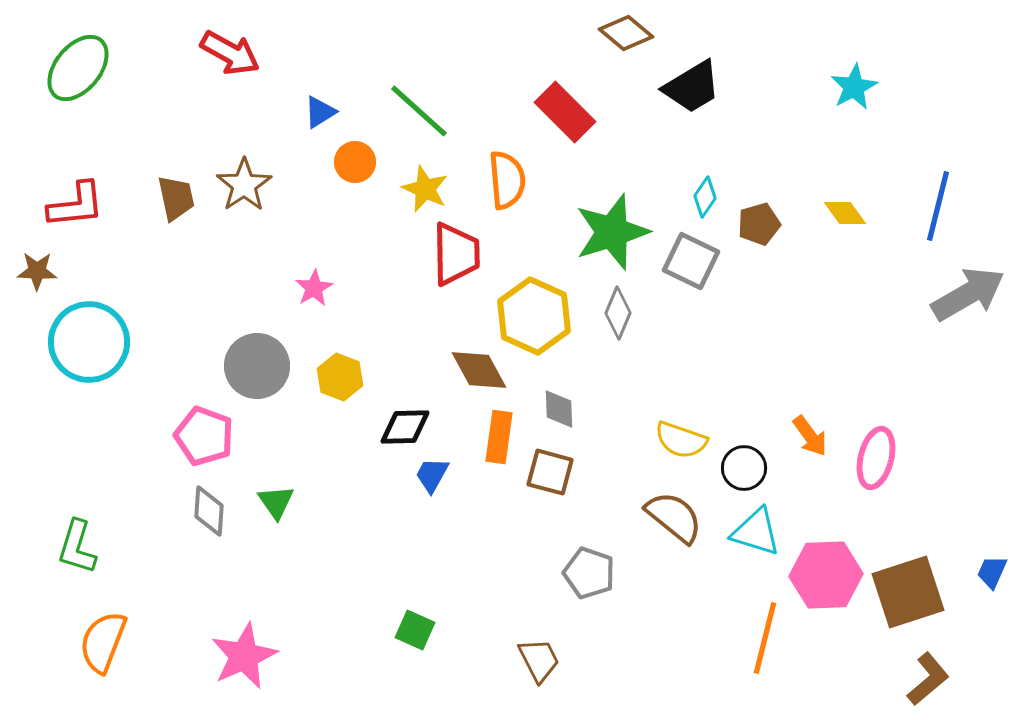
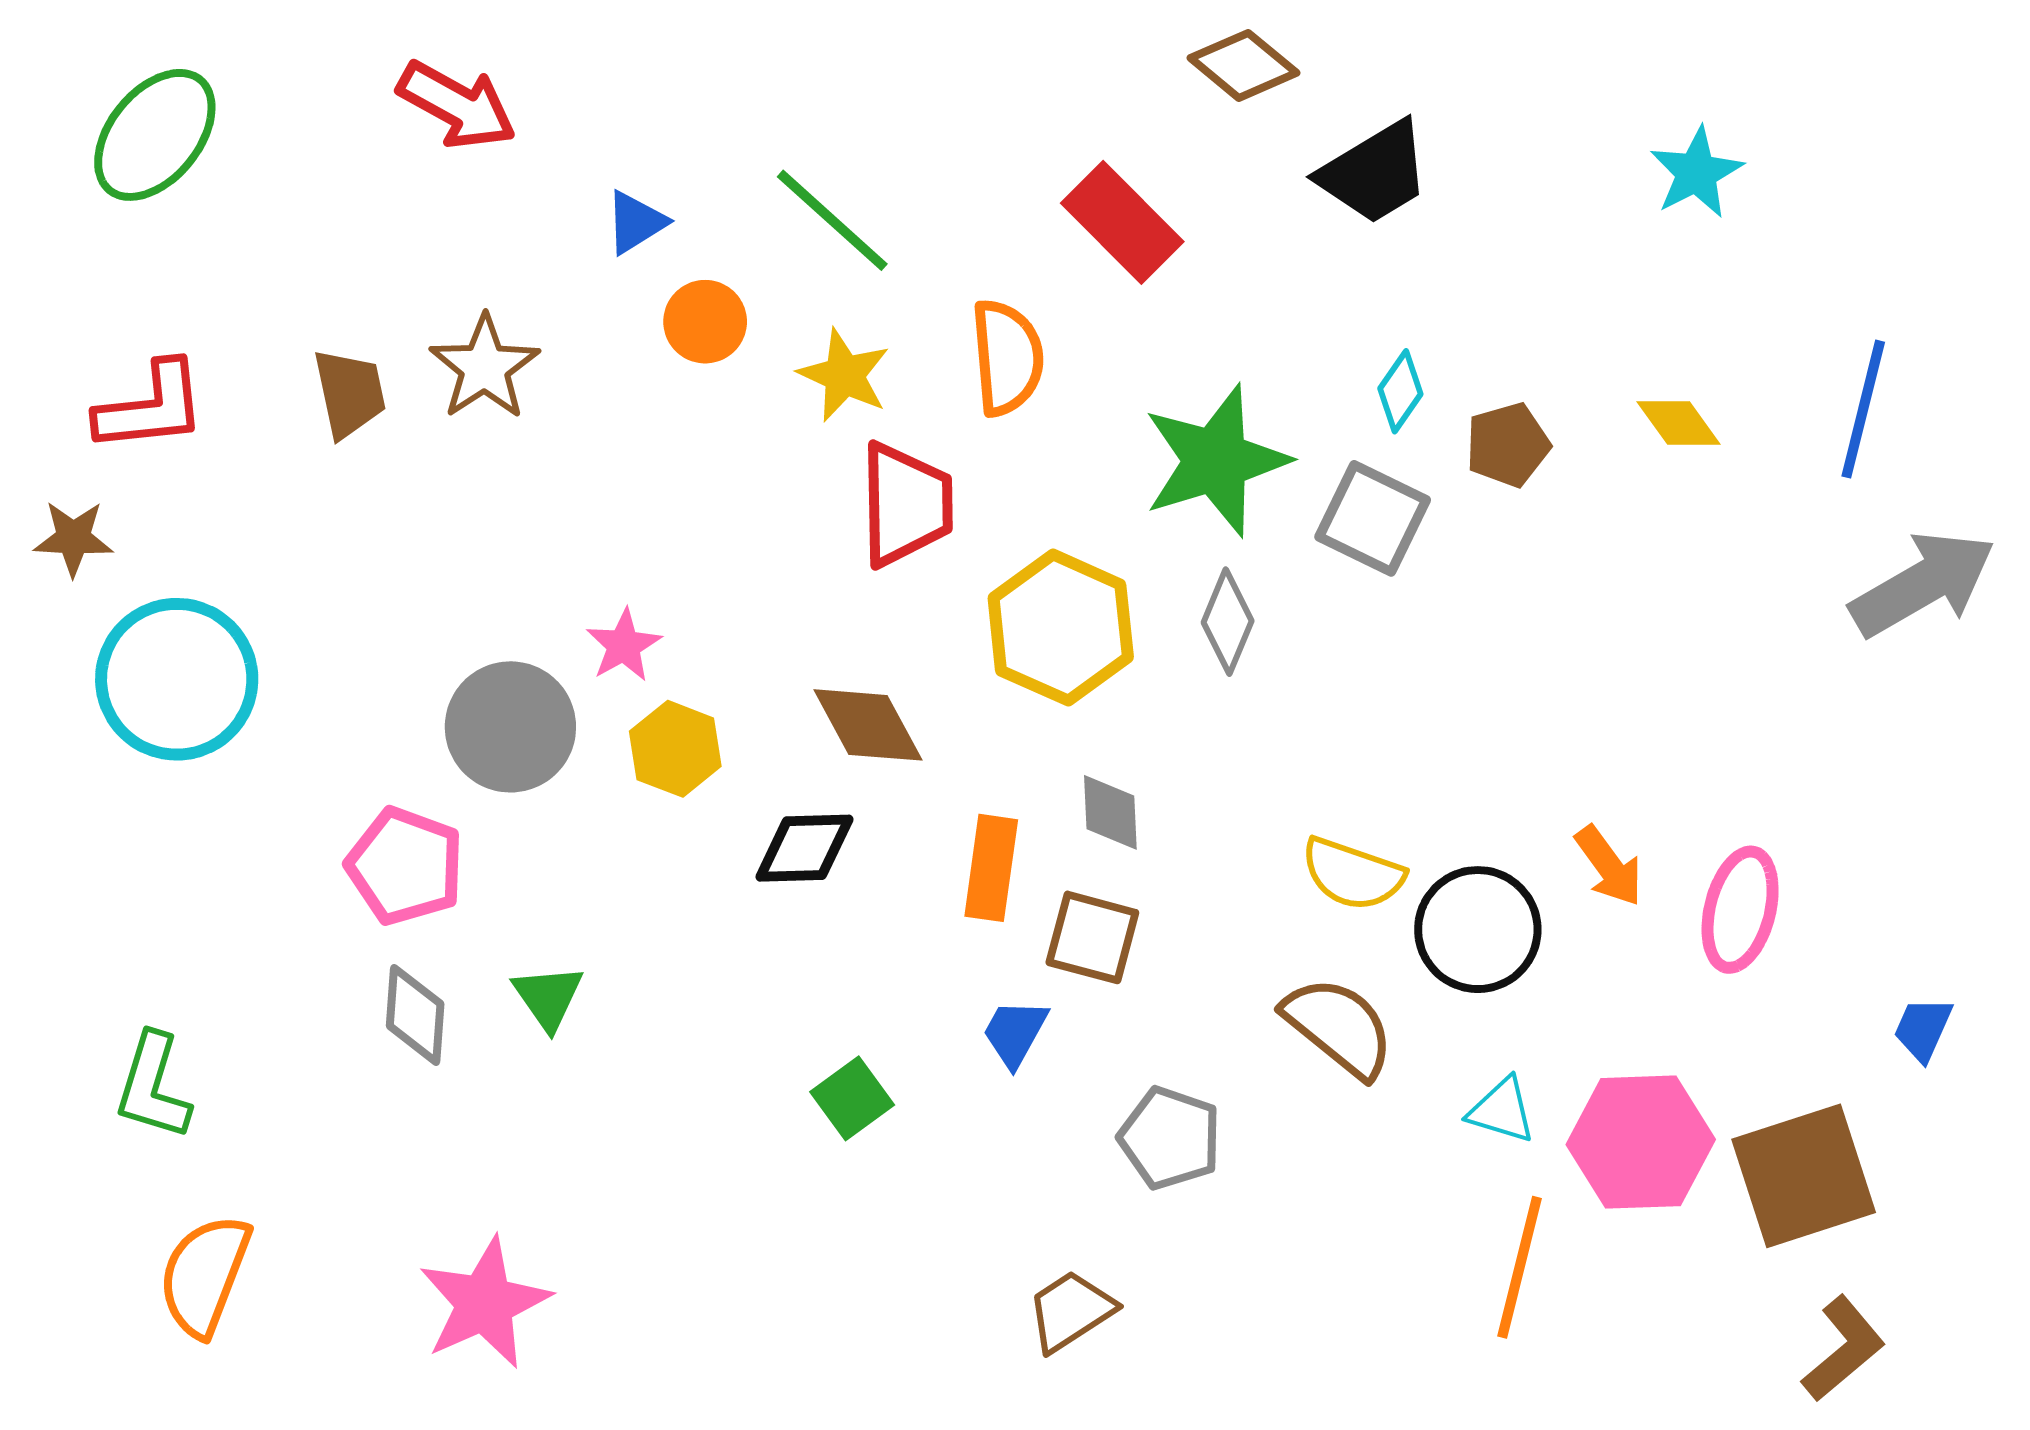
pink star: (314, 288) -> (624, 645), moved
brown diamond: (479, 370) -> (868, 725), moved
black circle: (744, 468) -> (1478, 930), size x1.4
blue trapezoid: (432, 475) -> (1015, 1033), moved
cyan triangle: (756, 532) -> (1502, 1110), moved, size x0.7
blue trapezoid: (992, 572) -> (1923, 1029), moved
green square: (415, 630) -> (852, 1098), moved, turned 30
brown trapezoid: (539, 660) -> (1071, 1311), turned -96

